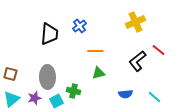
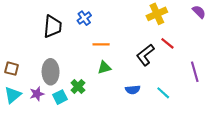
yellow cross: (135, 22) -> (157, 14), moved
green cross: (73, 91) -> (78, 87), turned 32

